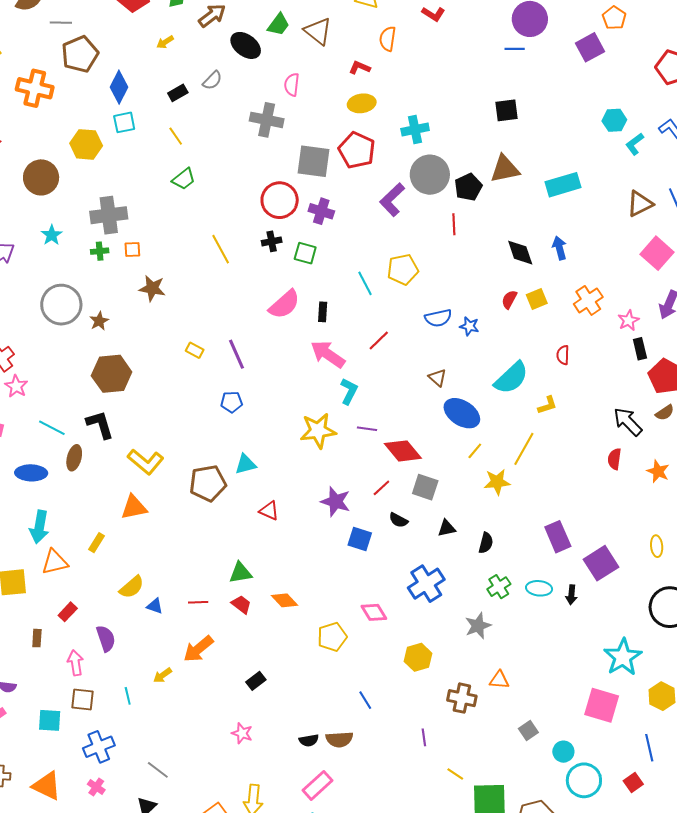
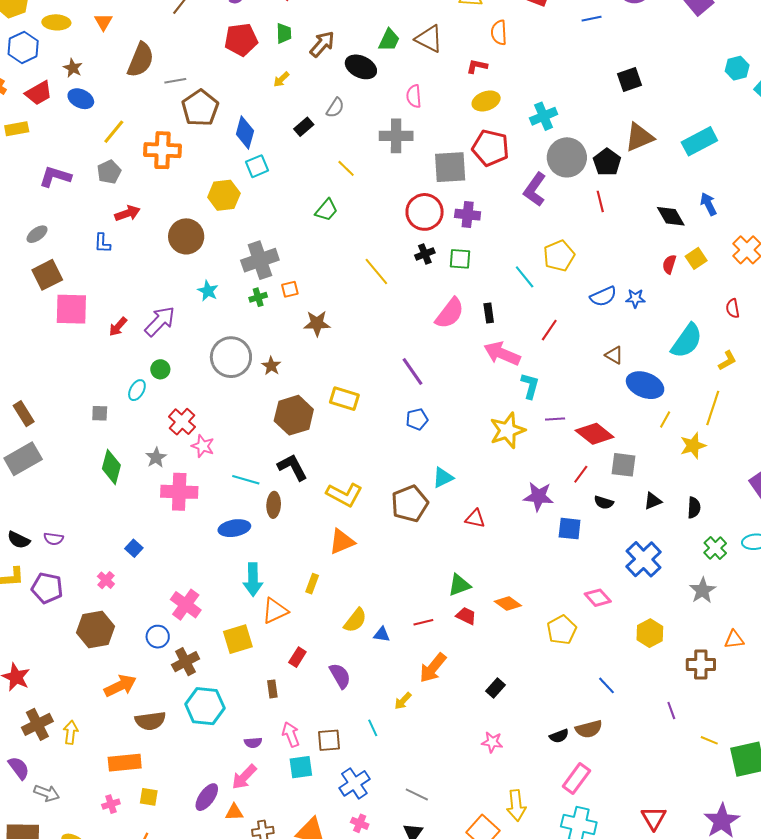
blue line: (515, 49) -> (592, 19), moved
yellow line: (176, 136) -> (346, 168), moved
yellow rectangle: (195, 350) -> (344, 399), moved, size x1.6
pink arrow: (75, 663) -> (291, 734), moved

